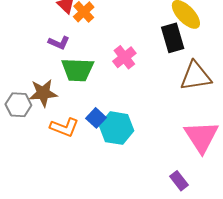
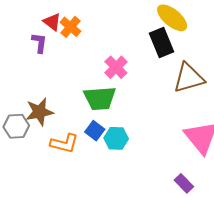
purple L-shape: (59, 43) -> (39, 43), moved, turned -100
green trapezoid: (78, 70) -> (100, 98), moved
cyan hexagon: (117, 128) -> (116, 138), size x0.7

